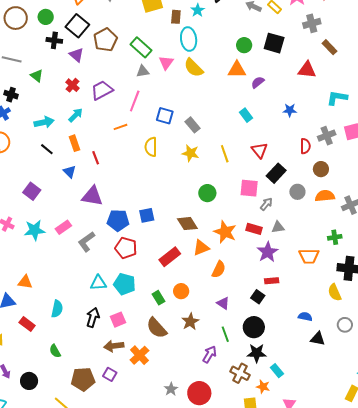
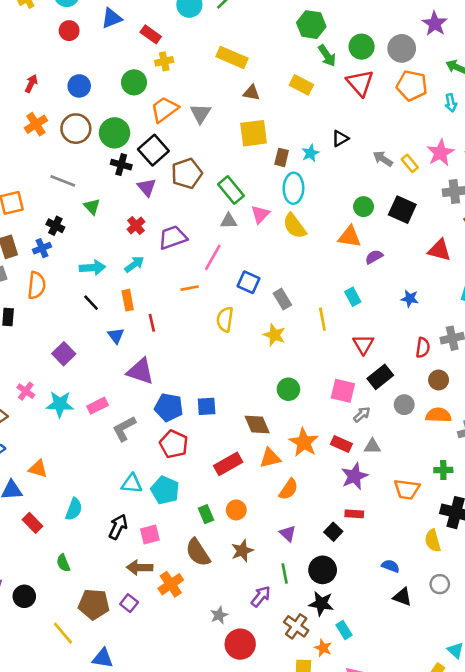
green circle: (46, 17) -> (115, 133), size x1.5
yellow line: (225, 154) -> (322, 319), moved
gray star: (171, 389) -> (219, 615), moved

